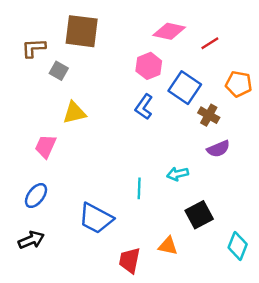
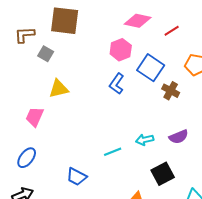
purple semicircle: (218, 149) -> (179, 137), moved
cyan line: (139, 188) -> (113, 152), turned 66
blue trapezoid: (96, 218) -> (77, 177), size x0.7

